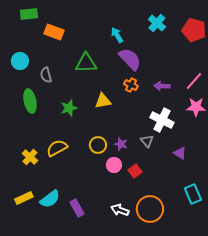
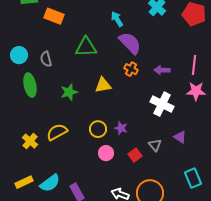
cyan circle: (20, 61) -> (19, 55), moved
pink line: (194, 81) -> (194, 65), turned -36
gray triangle: (147, 141) -> (155, 145), moved
pink circle: (114, 165) -> (106, 153), moved

